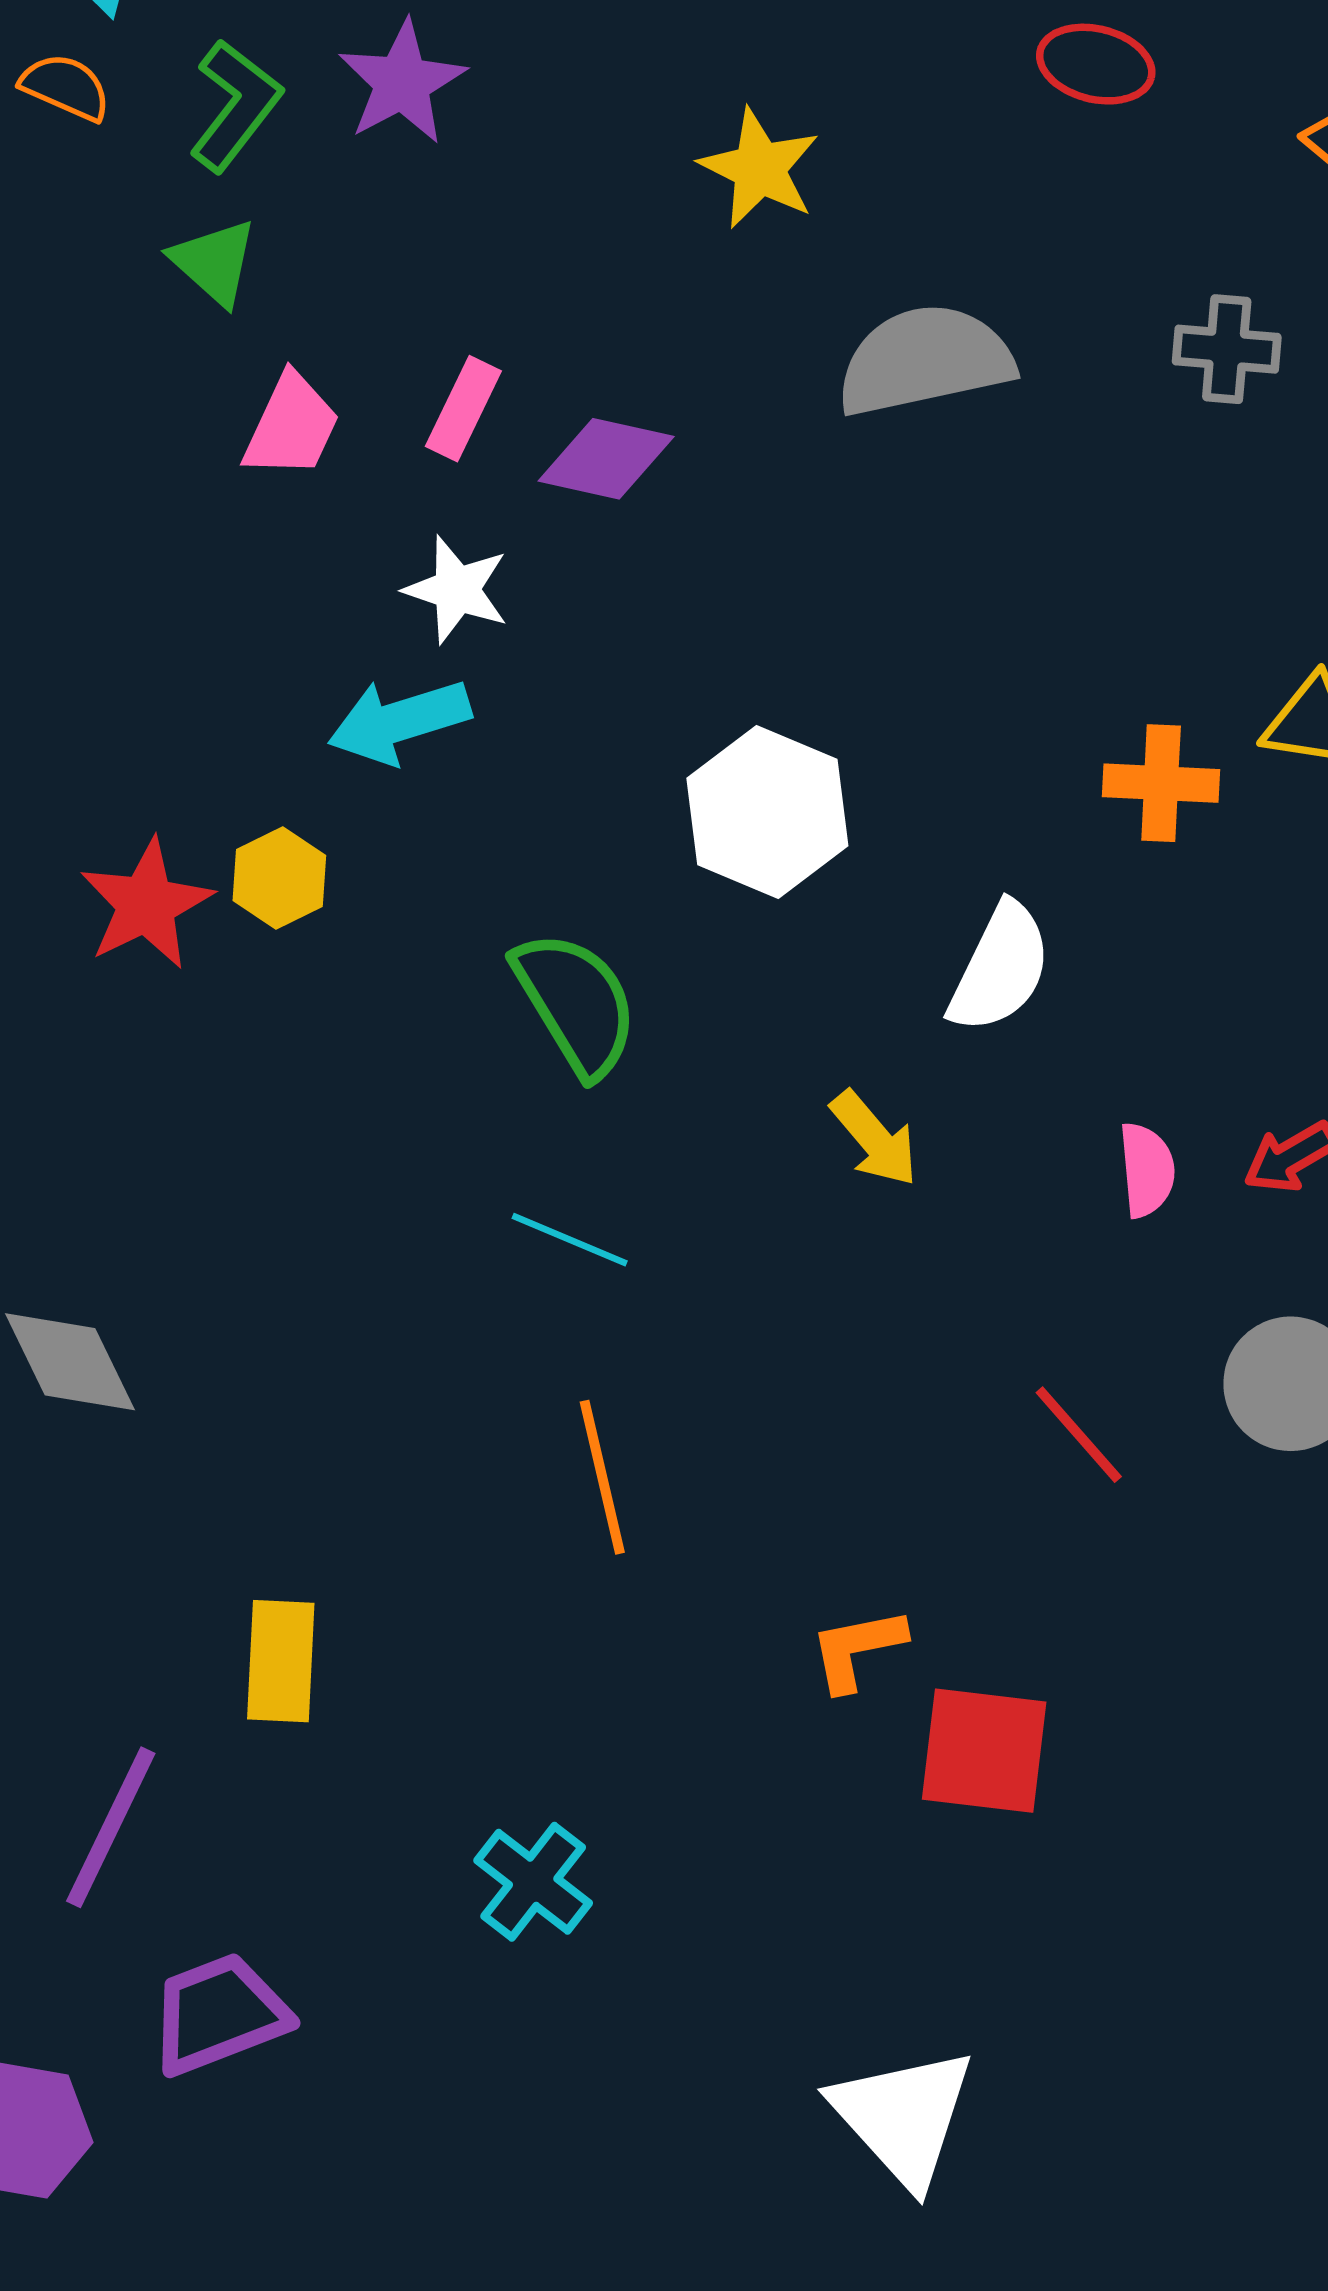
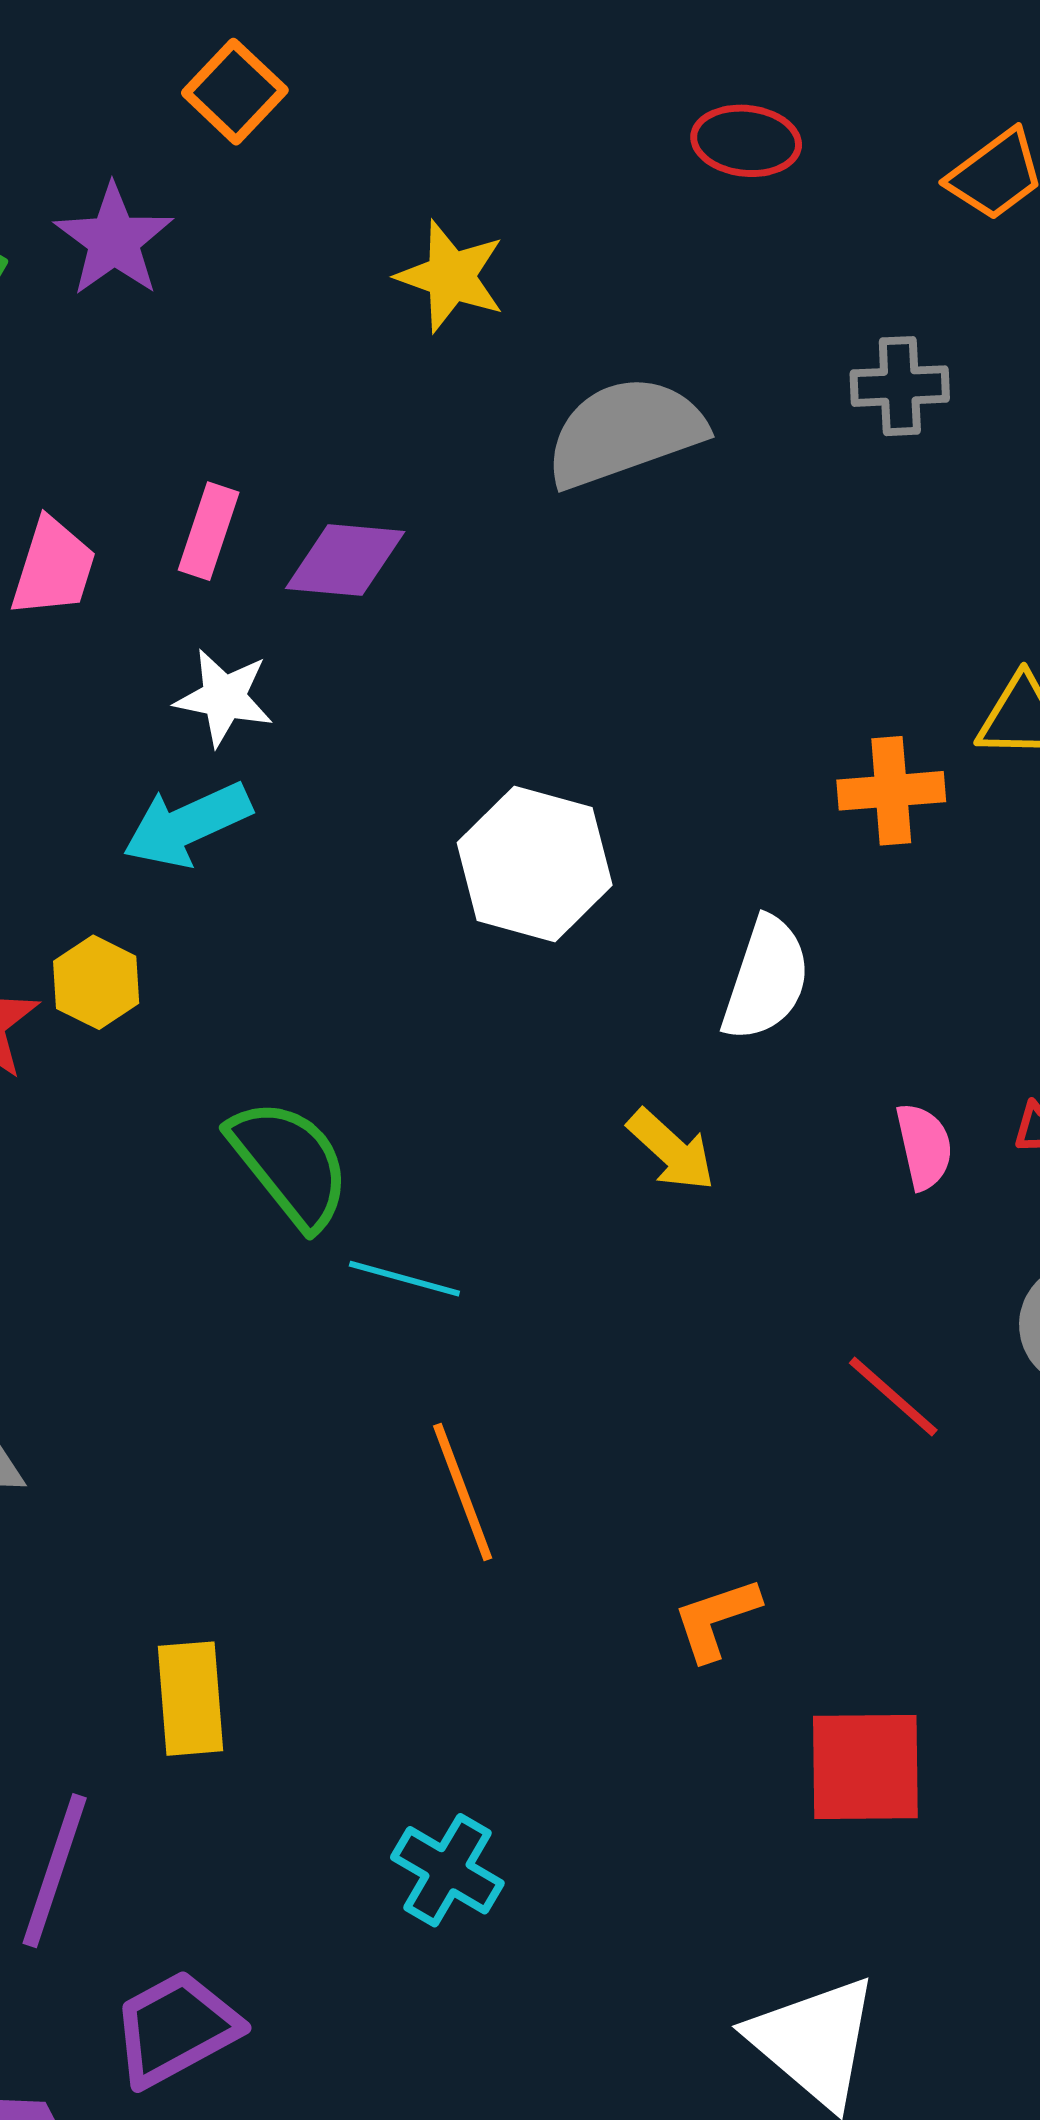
green semicircle: (576, 1003) -> (290, 1163), moved
red square: (984, 1751) -> (865, 1767), moved

